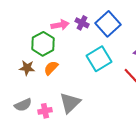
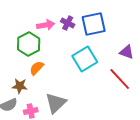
blue square: (108, 24) -> (94, 24), turned 30
brown star: (27, 68) -> (20, 86), moved

